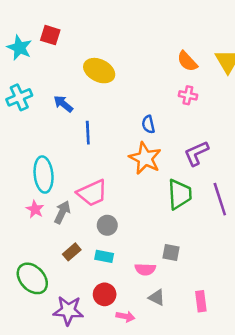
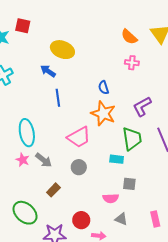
blue arrow: (63, 104) -> (48, 71), moved
pink trapezoid: (92, 193) -> (79, 137), moved
gray arrow: (62, 212) -> (44, 160), turned 108
cyan rectangle: (104, 256) -> (117, 159), moved

